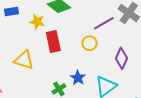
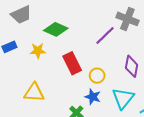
red rectangle: (53, 41) -> (72, 63), moved
yellow circle: (89, 43) -> (97, 76), moved

